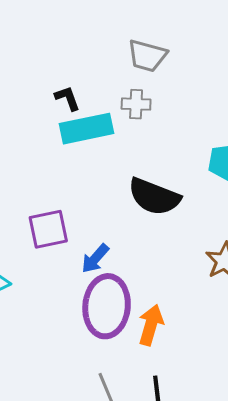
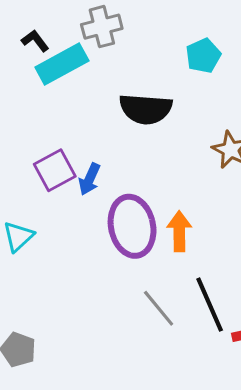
gray cross: (136, 104) -> (102, 27), size x1.4
blue arrow: (95, 259) -> (89, 179), moved

